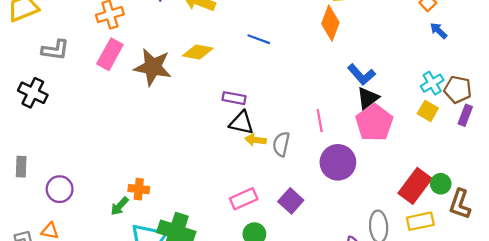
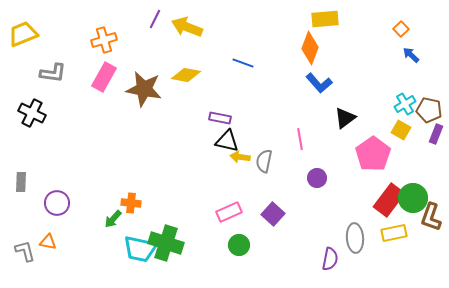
blue L-shape: (361, 75) -> (319, 83), moved
pink pentagon: (374, 123) -> (373, 154), moved
purple circle: (338, 162) -> (317, 178), size x0.6
green circle: (441, 184) -> (413, 198), size x1.5

